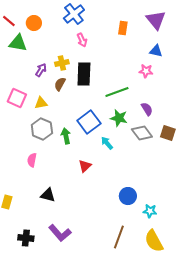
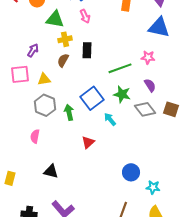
green triangle: (18, 43) -> (55, 19), moved
blue triangle: (156, 51) -> (159, 27), size x1.6
purple arrow: (41, 70) -> (33, 50), moved
pink star: (146, 71) -> (148, 57), moved
black rectangle: (84, 74) -> (87, 50), size x0.7
pink square: (17, 98) -> (20, 74), turned -30

